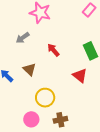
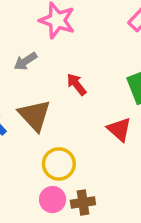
brown triangle: (29, 69) -> (35, 115), size x1.5
pink circle: (31, 119) -> (53, 200), moved

